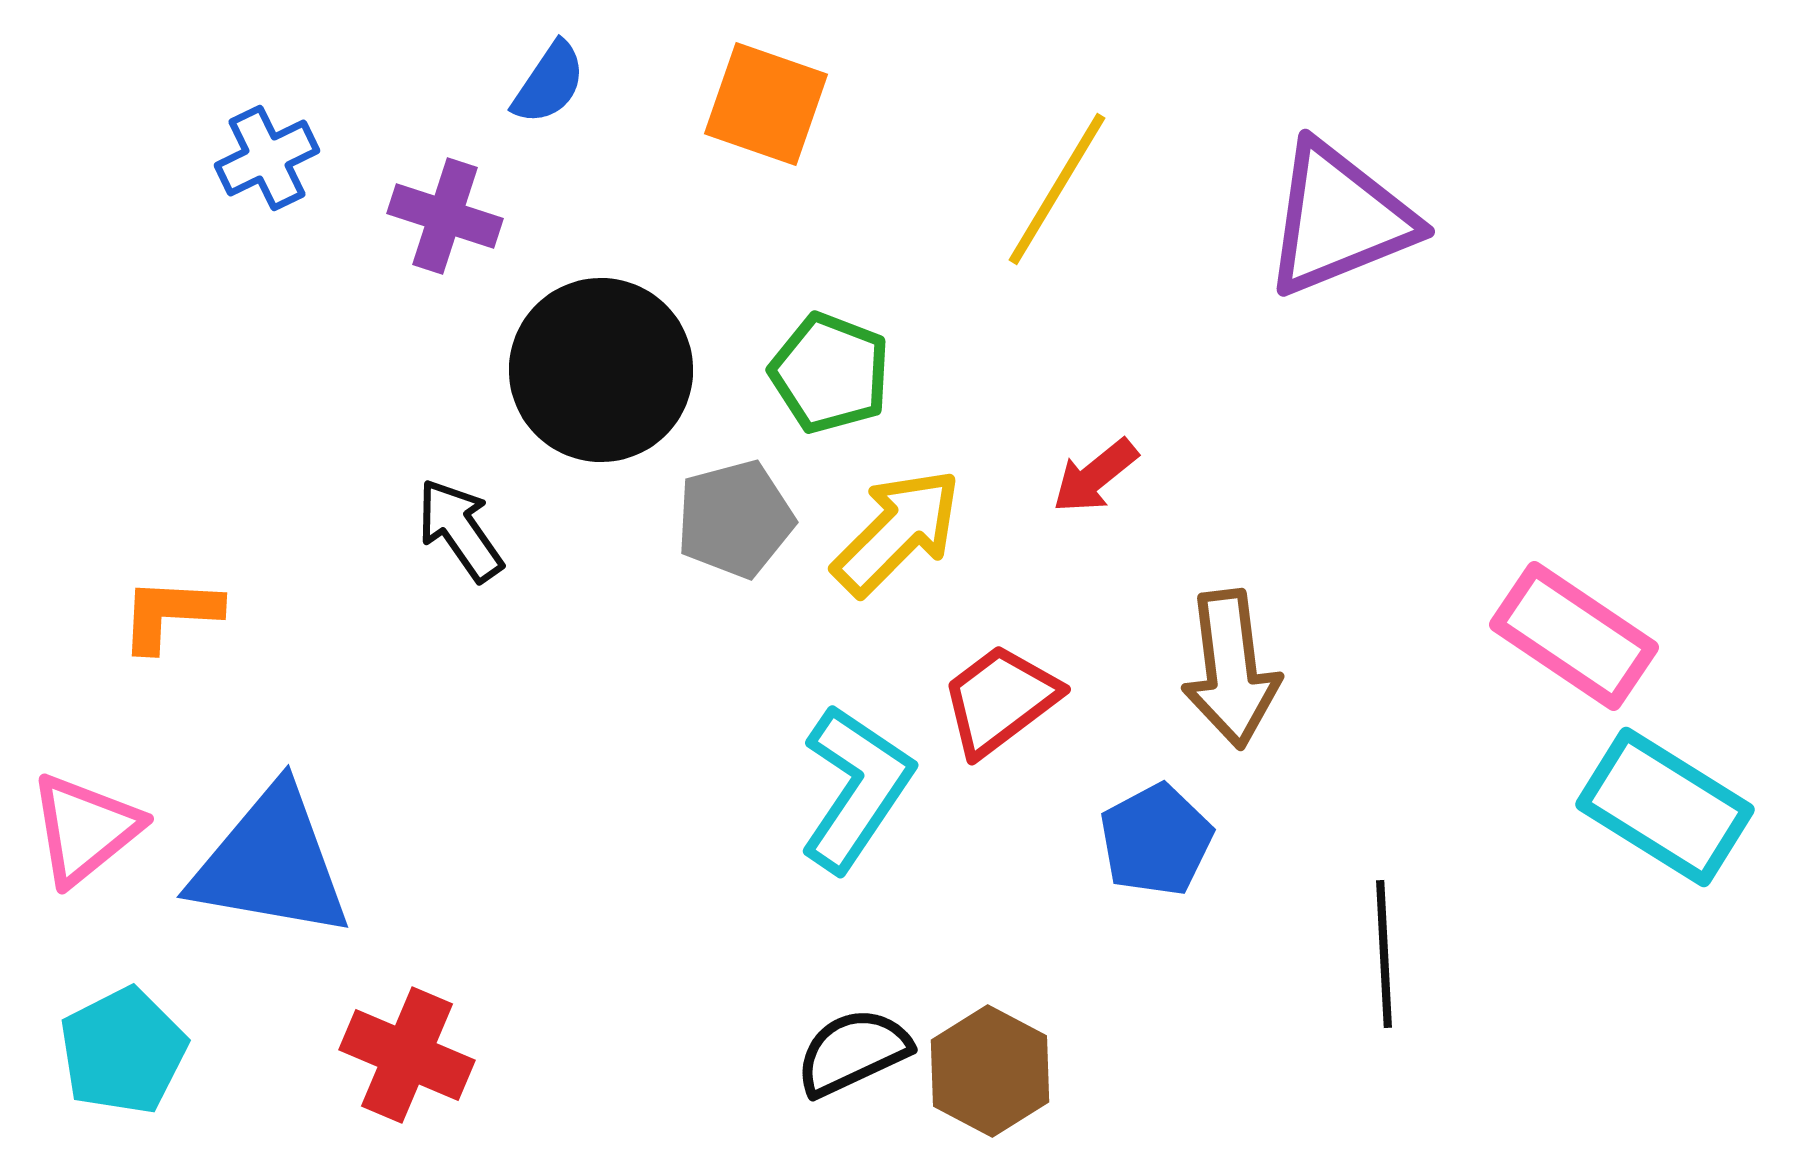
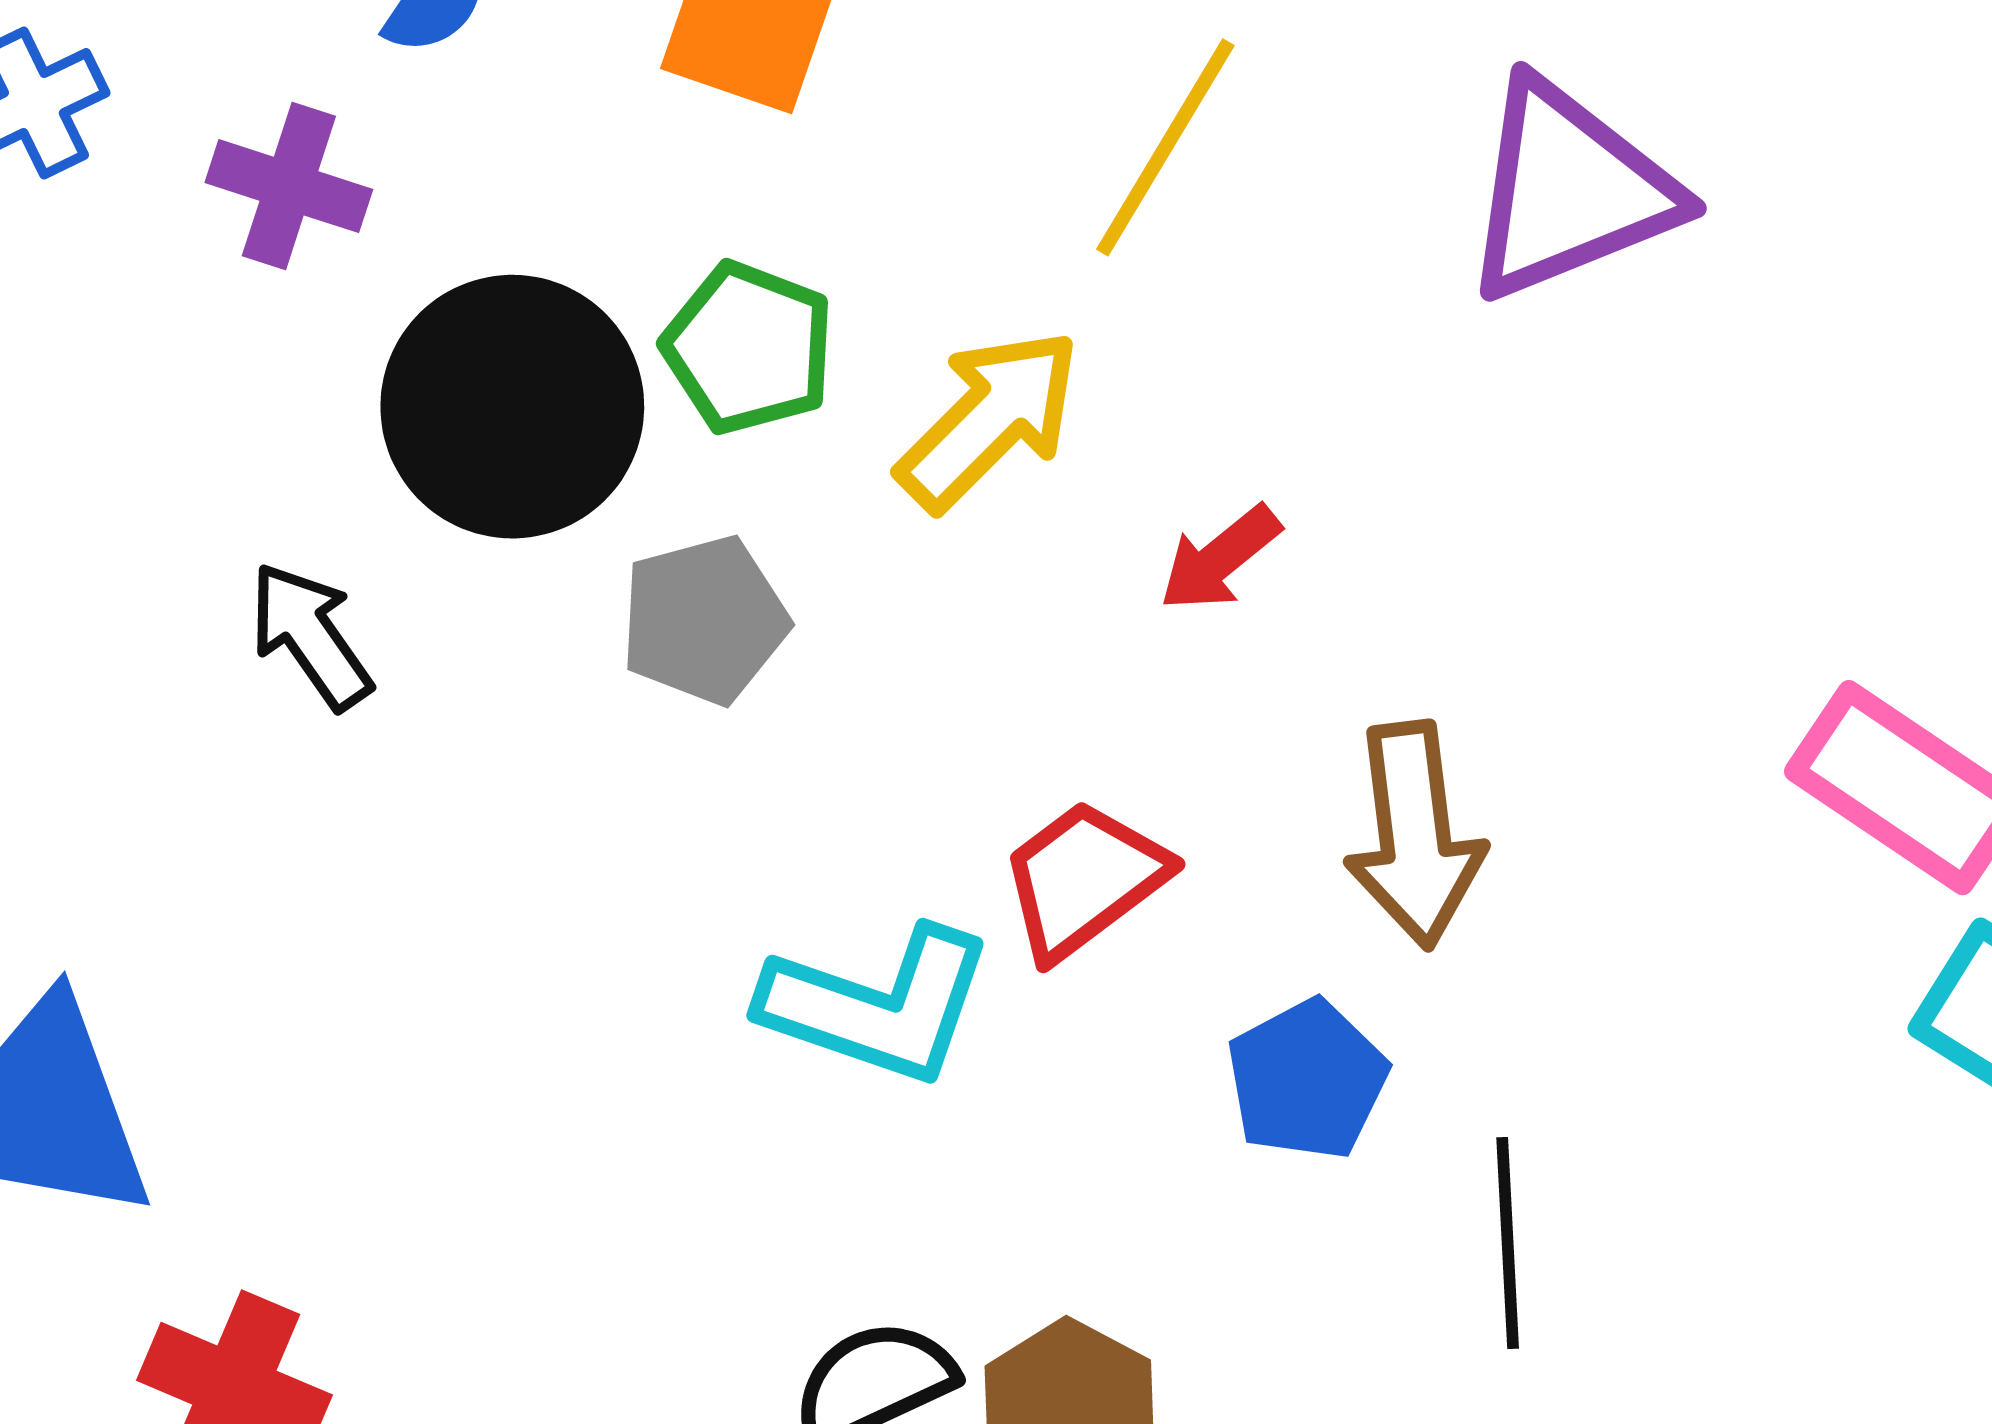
green pentagon: (830, 373) -> (749, 348), moved
yellow arrow: (897, 532) -> (989, 420), moved
cyan L-shape: (856, 788) -> (877, 1005), turned 75
black line: (1384, 954) -> (1508, 1243), moved

